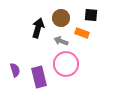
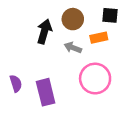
orange rectangle: (82, 33) -> (99, 38), turned -32
pink circle: (66, 64) -> (95, 79), moved

